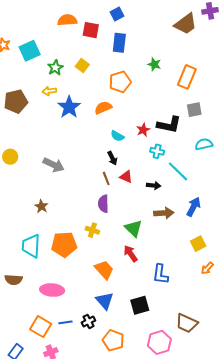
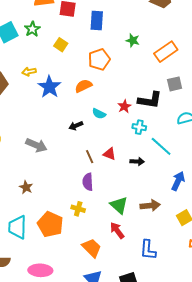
green star: (55, 68) -> (32, 29), moved
orange rectangle: (187, 77) -> (166, 52), turned 35
black arrow: (112, 158) -> (76, 126), moved, turned 96
brown arrow: (164, 213) -> (150, 206), moved
orange pentagon: (64, 244) -> (50, 224), turned 30

